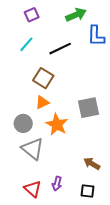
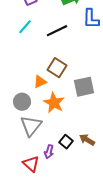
brown square: (43, 78) -> (57, 68), moved
gray triangle: (33, 149) -> (31, 126), turned 30
purple arrow: (57, 184) -> (49, 152), moved
black square: (88, 191) -> (66, 142), moved, turned 32

